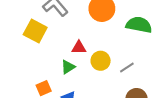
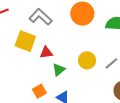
red triangle: (79, 47) -> (46, 53), moved

